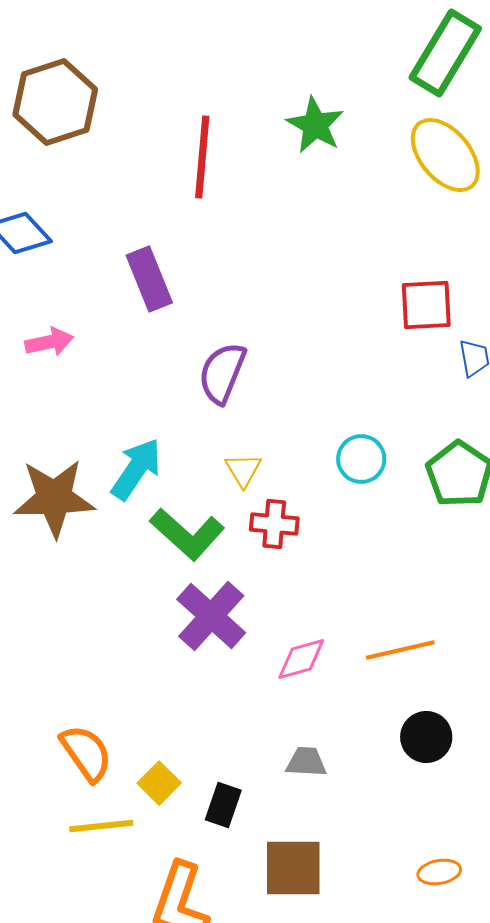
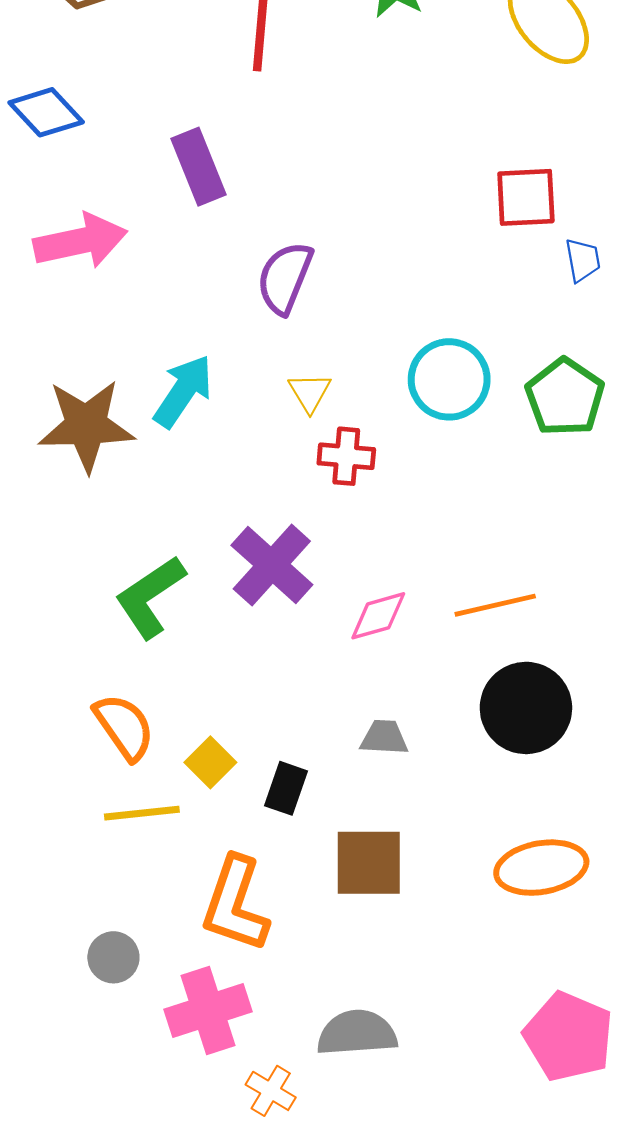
pink arrow: (49, 342) -> (80, 241), size x1.6
cyan circle: (361, 459) -> (449, 379), size x1.4
green L-shape: (187, 534) -> (150, 597), moved, turned 104
black circle: (426, 737) -> (526, 708), size x1.5
orange ellipse: (439, 872) -> (541, 868), size x1.8

